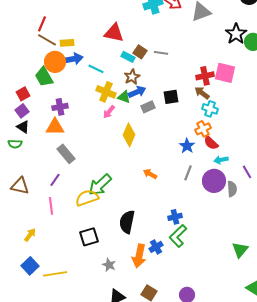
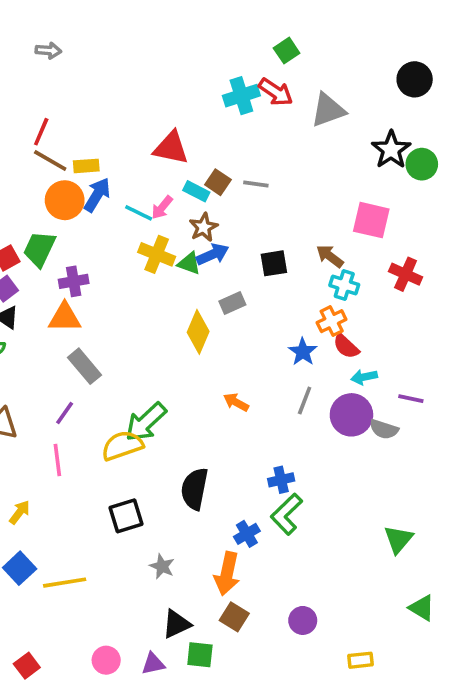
blue arrow: (73, 59) -> (97, 195), turned -48
red cross: (205, 76) -> (406, 274), moved, turned 36
green trapezoid: (44, 77) -> (39, 249), moved, turned 55
gray rectangle: (148, 107) -> (232, 303), moved
pink arrow: (109, 112) -> (162, 207), moved
purple line: (247, 172) -> (411, 399), turned -48
gray semicircle: (232, 189) -> (384, 429), turned 112
orange arrow: (139, 256) -> (227, 574), moved

